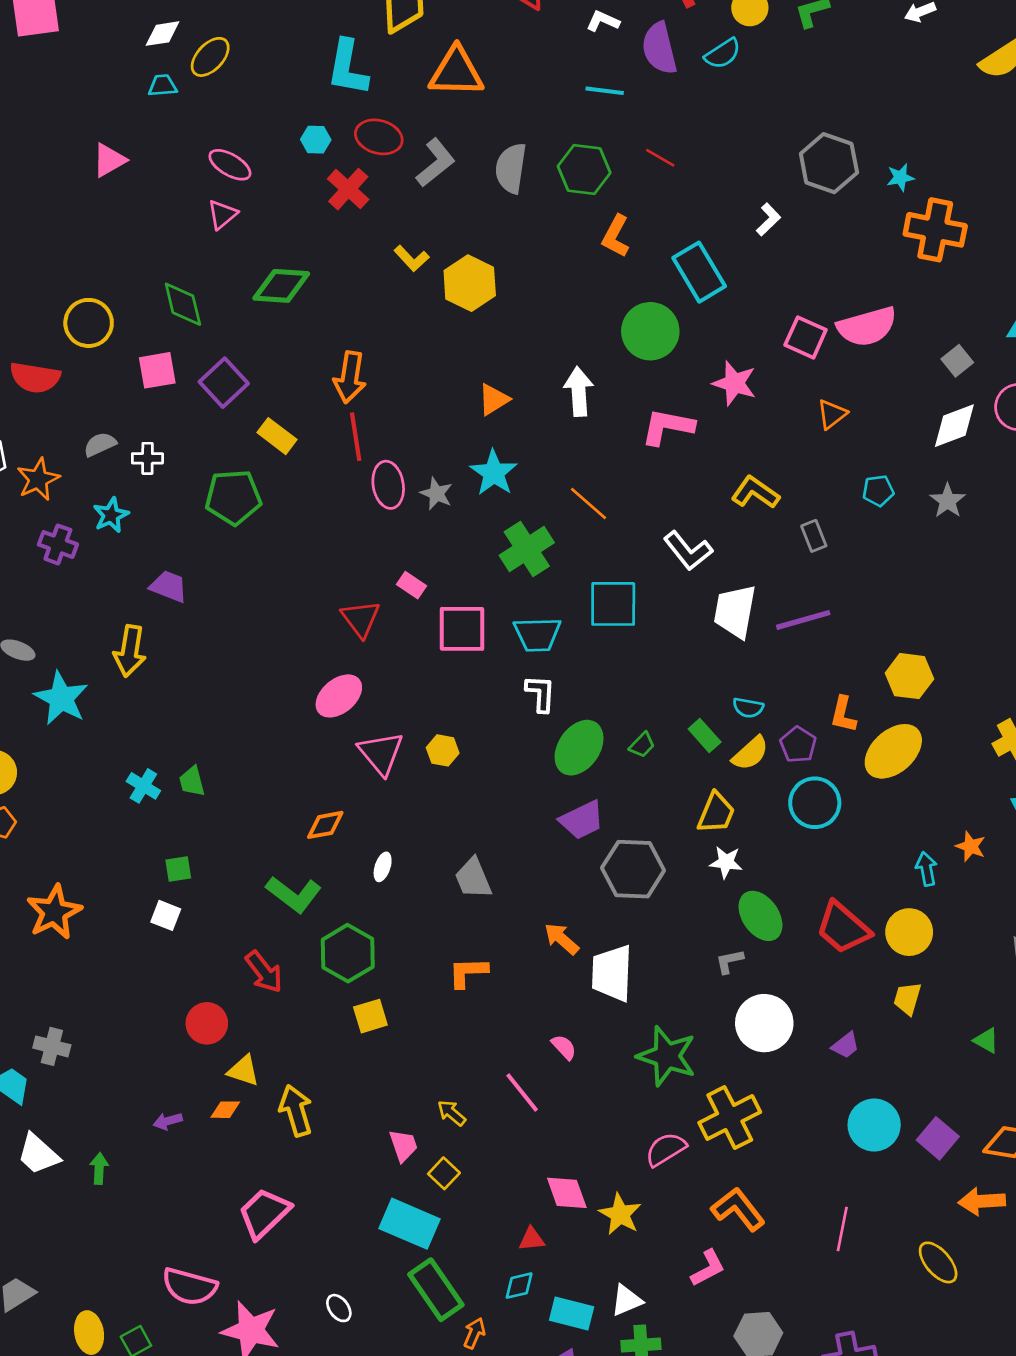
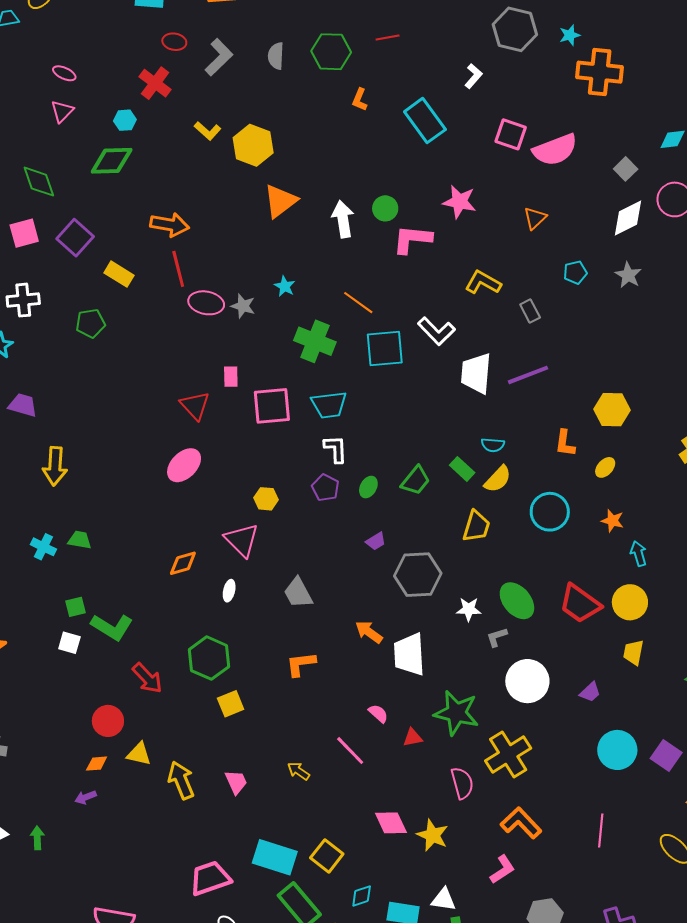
red ellipse: (379, 137) -> (174, 42), size x0.7
cyan hexagon: (316, 140) -> (125, 120), moved
red line: (660, 158) -> (388, 37), turned -35
pink ellipse: (230, 165) -> (64, 73), size x0.7
gray semicircle: (511, 168) -> (276, 56), size x0.7
orange L-shape: (616, 236) -> (360, 100), size x0.7
green circle: (650, 331) -> (385, 208), moved, size x0.6
pink square: (806, 337) -> (511, 134), moved
orange arrow: (350, 377) -> (170, 225), turned -84
orange triangle: (494, 399) -> (280, 201), moved, size x1.4
white cross: (147, 458) -> (23, 300), size x1.4
cyan star: (494, 473) -> (285, 286), size x0.6
pink ellipse: (388, 485) -> (206, 303), turned -64
green pentagon: (233, 497) -> (90, 323), size x0.7
green cross: (527, 549) -> (315, 341), turned -30
pink rectangle: (412, 585) -> (231, 377), turned 60
purple trapezoid: (169, 586) -> (23, 405), moved
cyan square: (613, 604) -> (385, 348), moved
yellow arrow: (130, 651) -> (55, 466), moved
green trapezoid: (642, 745) -> (416, 480), size x1.5
purple pentagon: (798, 745) -> (325, 488), moved
green ellipse: (579, 748) -> (368, 487), size x0.5
yellow ellipse: (893, 751) -> (605, 467), size x0.5
pink triangle: (381, 753) -> (242, 540), moved
green trapezoid: (192, 781) -> (80, 540), turned 120
purple trapezoid: (582, 820) -> (376, 541), size x0.6
orange star: (971, 846) -> (613, 521), moved
white star: (726, 862) -> (469, 609), moved
green L-shape: (294, 894) -> (112, 627), moved
orange diamond: (225, 1110) -> (97, 764), moved
pink trapezoid: (403, 1146) -> (236, 782), moved
pink semicircle: (666, 1149) -> (462, 783), turned 112
yellow square: (444, 1173) -> (327, 856), moved, size x1.4
pink trapezoid: (264, 1213) -> (210, 878), moved, turned 30
red triangle: (532, 1239) -> (413, 738), moved
white triangle: (627, 1300) -> (444, 900), turned 36

